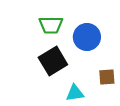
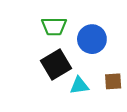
cyan triangle: (75, 93) -> (79, 86), moved

